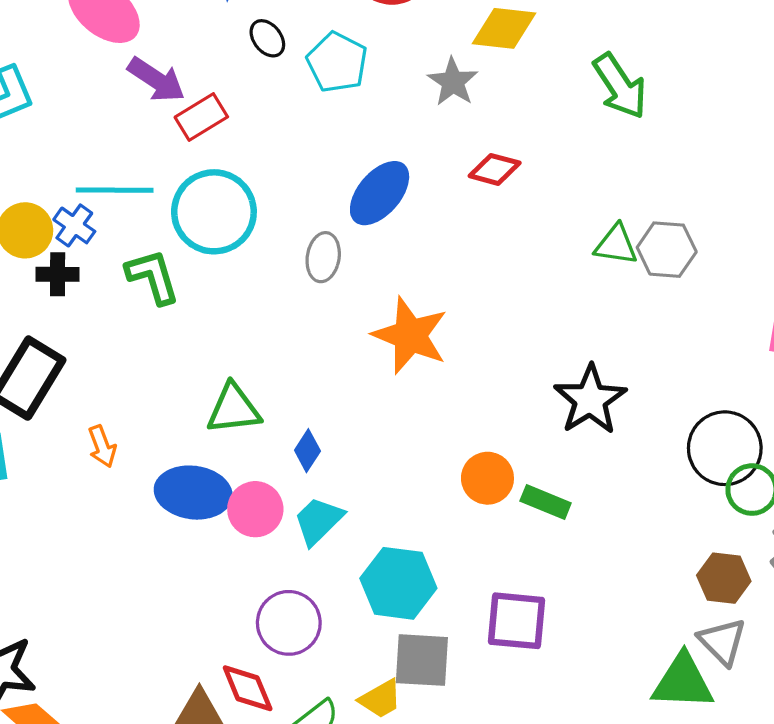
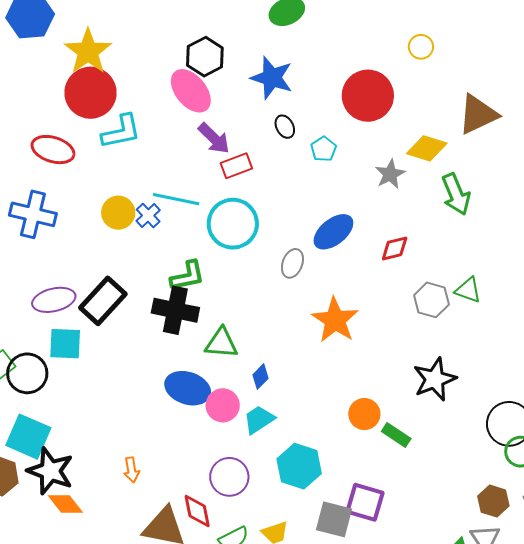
cyan pentagon: (337, 62) -> (324, 149), size x0.7
green arrow: (620, 86) -> (456, 194), moved
red diamond: (495, 169) -> (395, 249), moved, turned -40
gray hexagon: (667, 250) -> (431, 300), moved
black cross: (58, 274) -> (175, 310), moved, size x1.8
green L-shape: (153, 277) -> (187, 276), moved, turned 84
orange arrow: (102, 446) -> (132, 470), moved
gray square: (422, 660) -> (334, 519), moved

